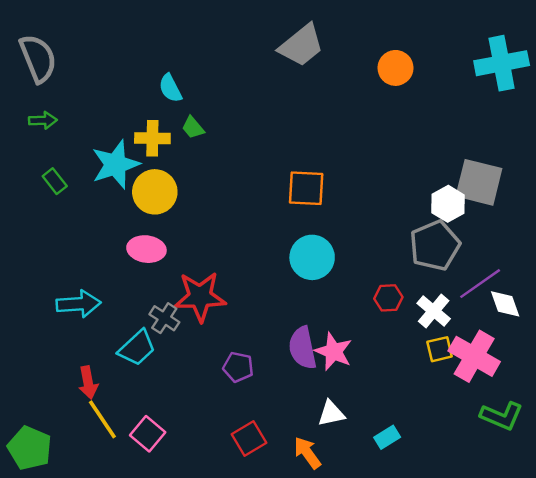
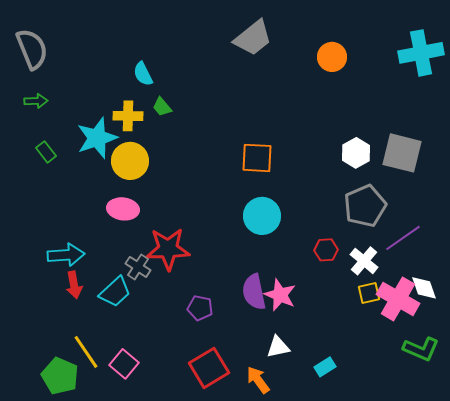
white hexagon: (448, 204) -> (356, 153), moved
white diamond: (505, 304) -> (424, 288), moved
red arrow: (88, 383) -> (74, 285), moved
red square: (249, 439) -> (209, 368), size x1.4
green pentagon: (30, 448) -> (60, 376), moved

